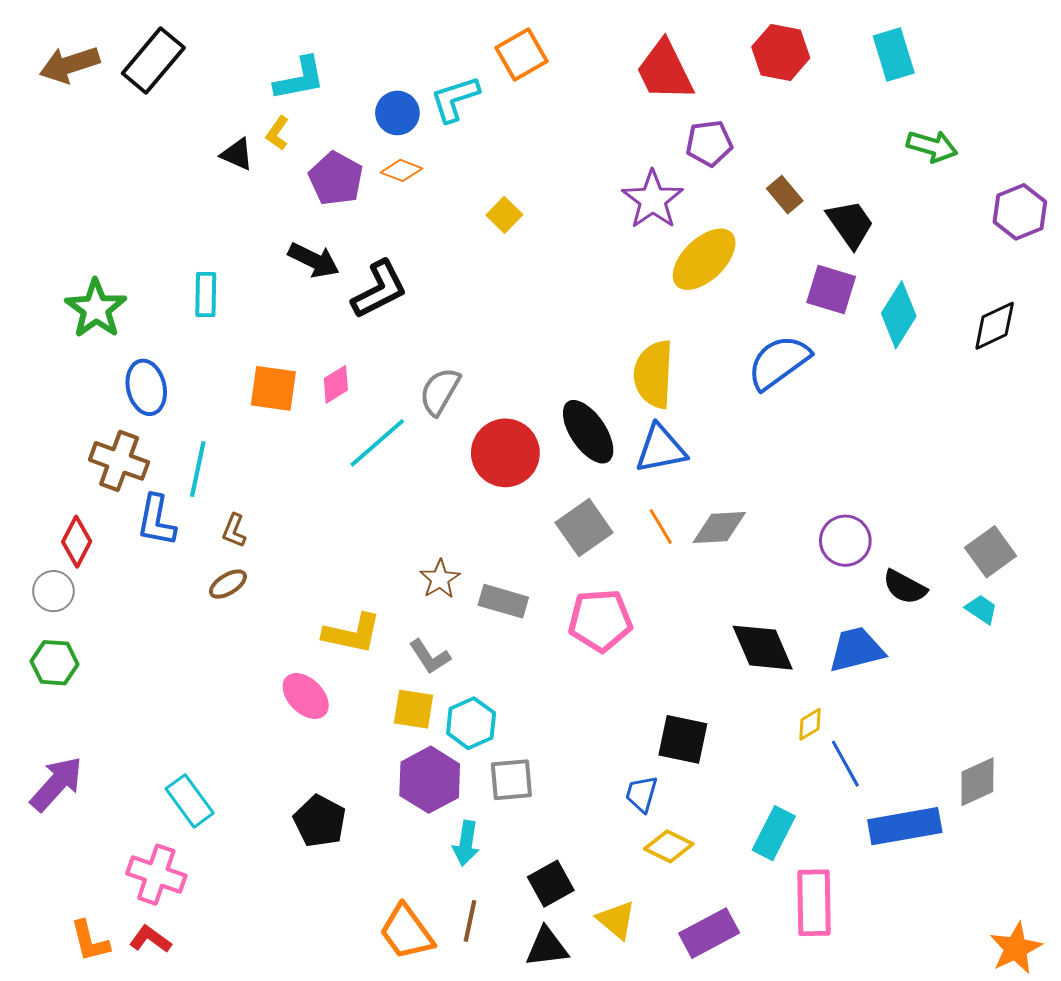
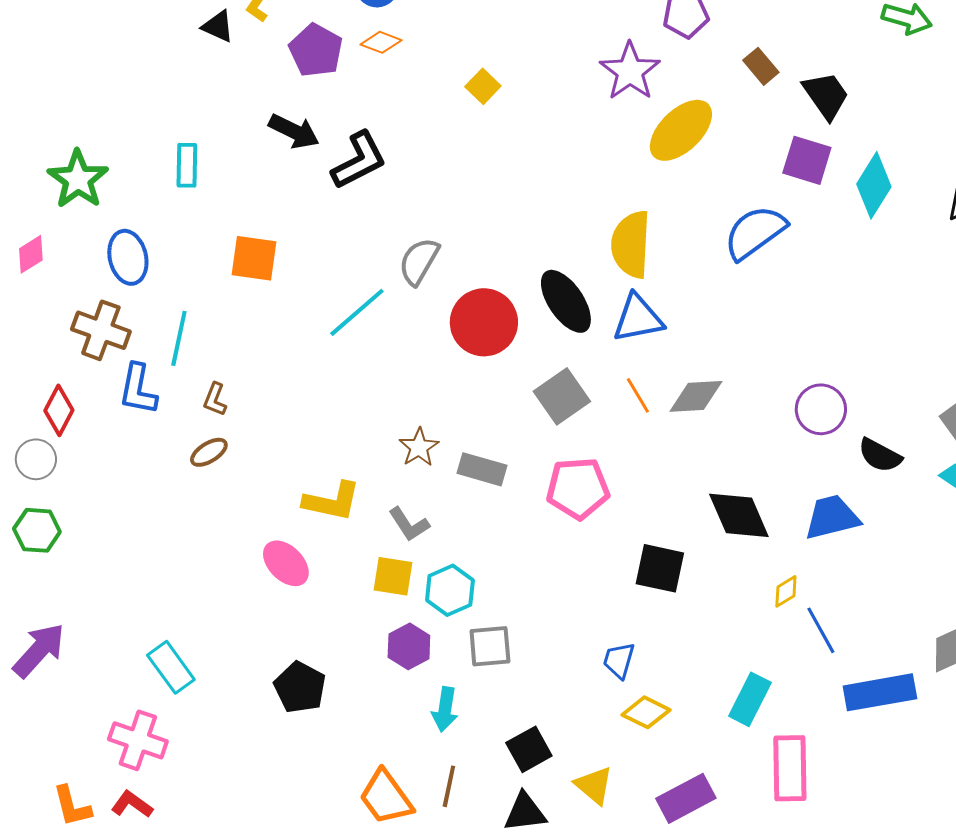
pink diamond: (336, 384) -> (31, 254), moved
black square: (683, 739) -> (660, 568), moved
purple hexagon: (430, 780) -> (409, 646), size x0.7

